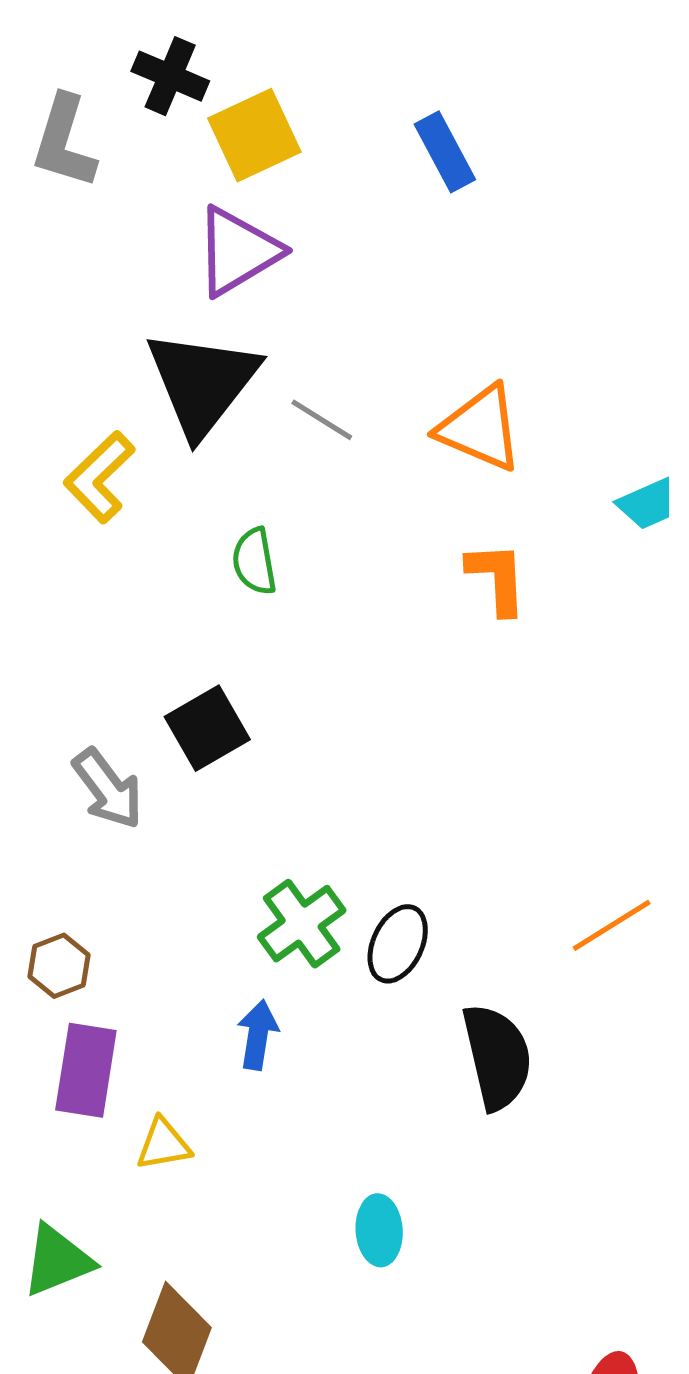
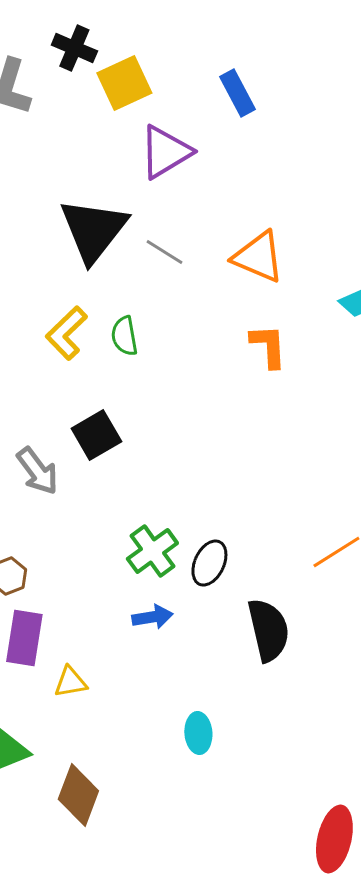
purple triangle: (238, 251) -> (165, 152), moved
yellow L-shape: (99, 477) -> (66, 333), moved
blue arrow: (258, 1035) -> (152, 617), moved, turned 72

